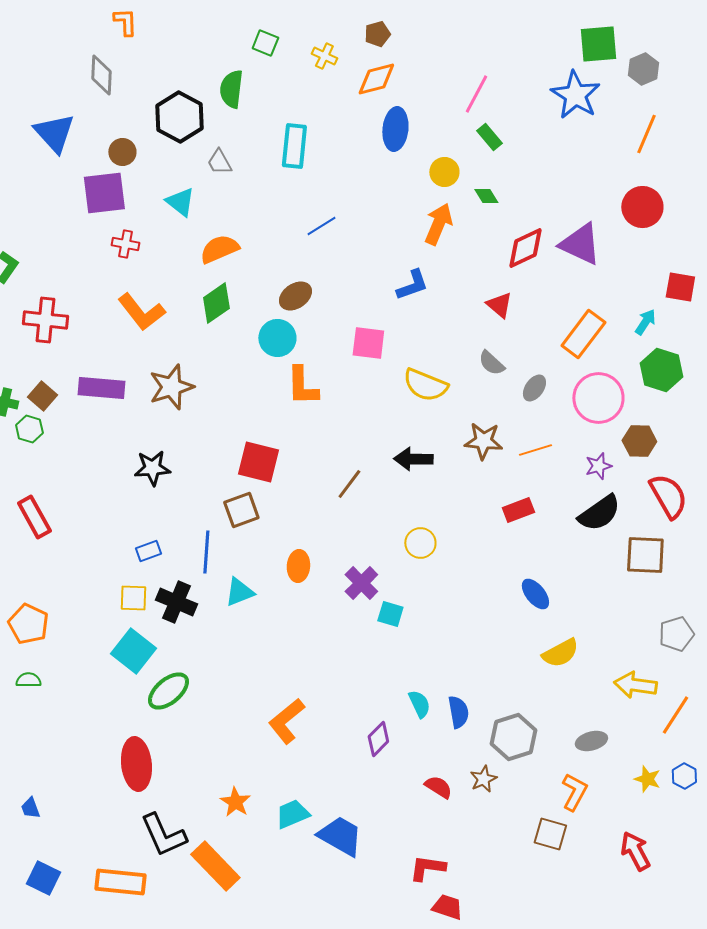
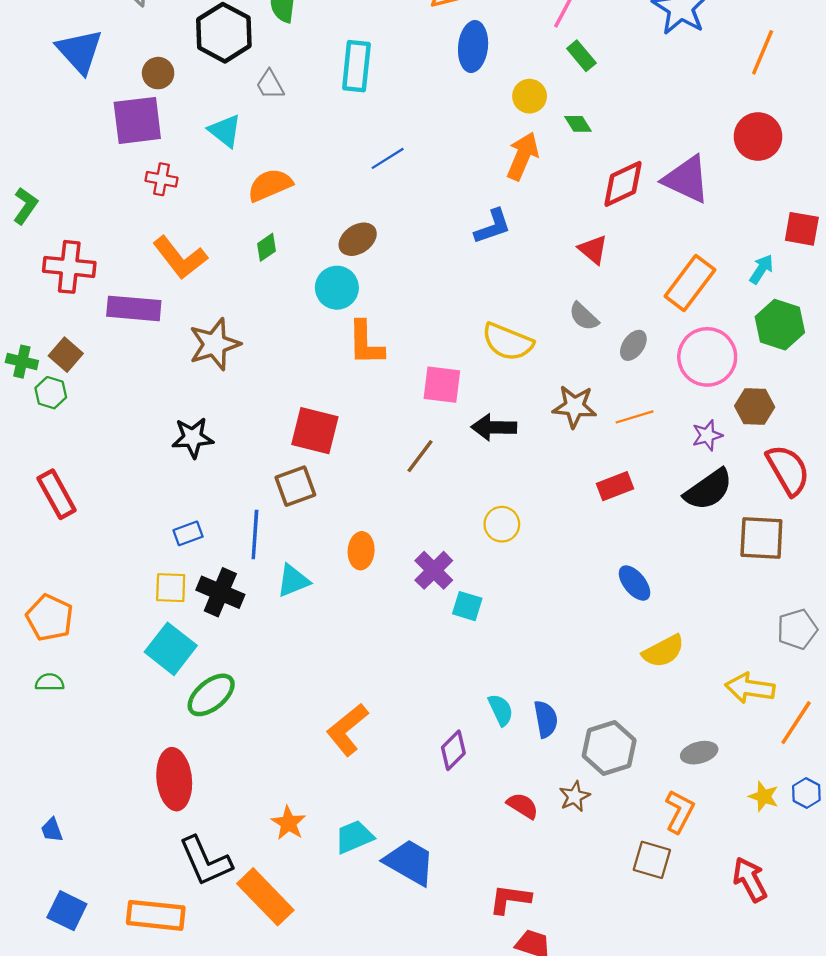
green diamond: (216, 303) -> (267, 247), size x0.6
pink square: (368, 343) -> (442, 385), moved
purple rectangle: (101, 388) -> (134, 308), moved

